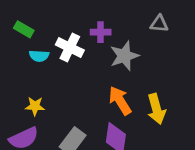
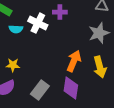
gray star: (124, 56) -> (99, 33), moved
orange arrow: (120, 101) -> (74, 61), turned 55

